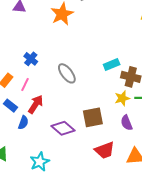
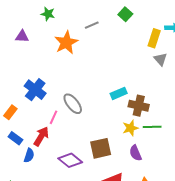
blue cross: (31, 59) -> (35, 90), size x1.5
pink line: (25, 85) -> (54, 117), moved

